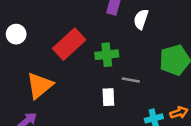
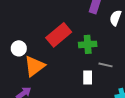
white circle: (16, 34) -> (19, 48), moved

